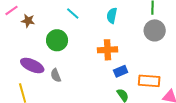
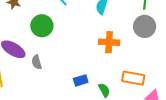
orange cross: (108, 50) -> (109, 42), moved
blue rectangle: (121, 71) -> (81, 80), moved

